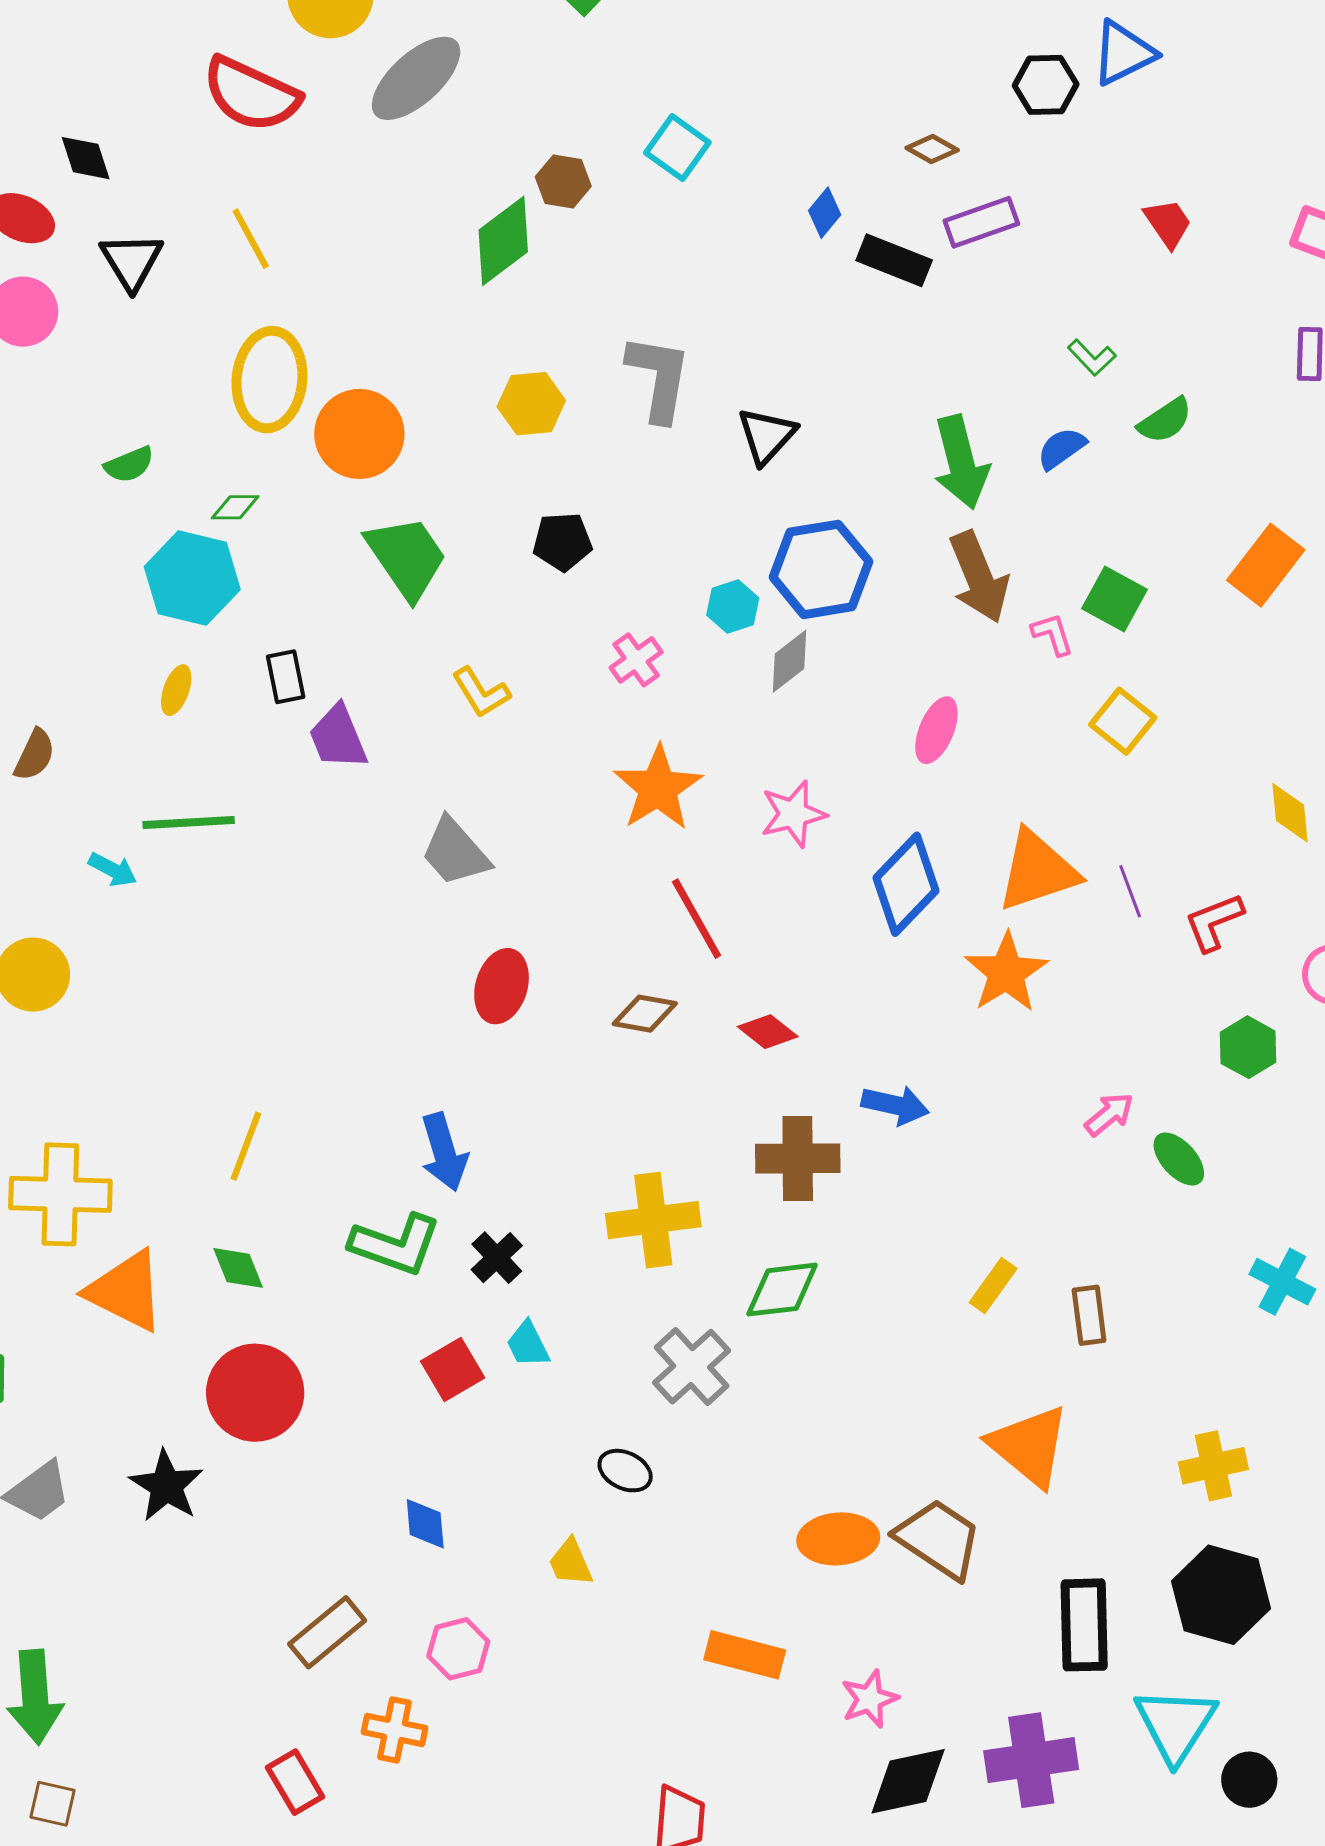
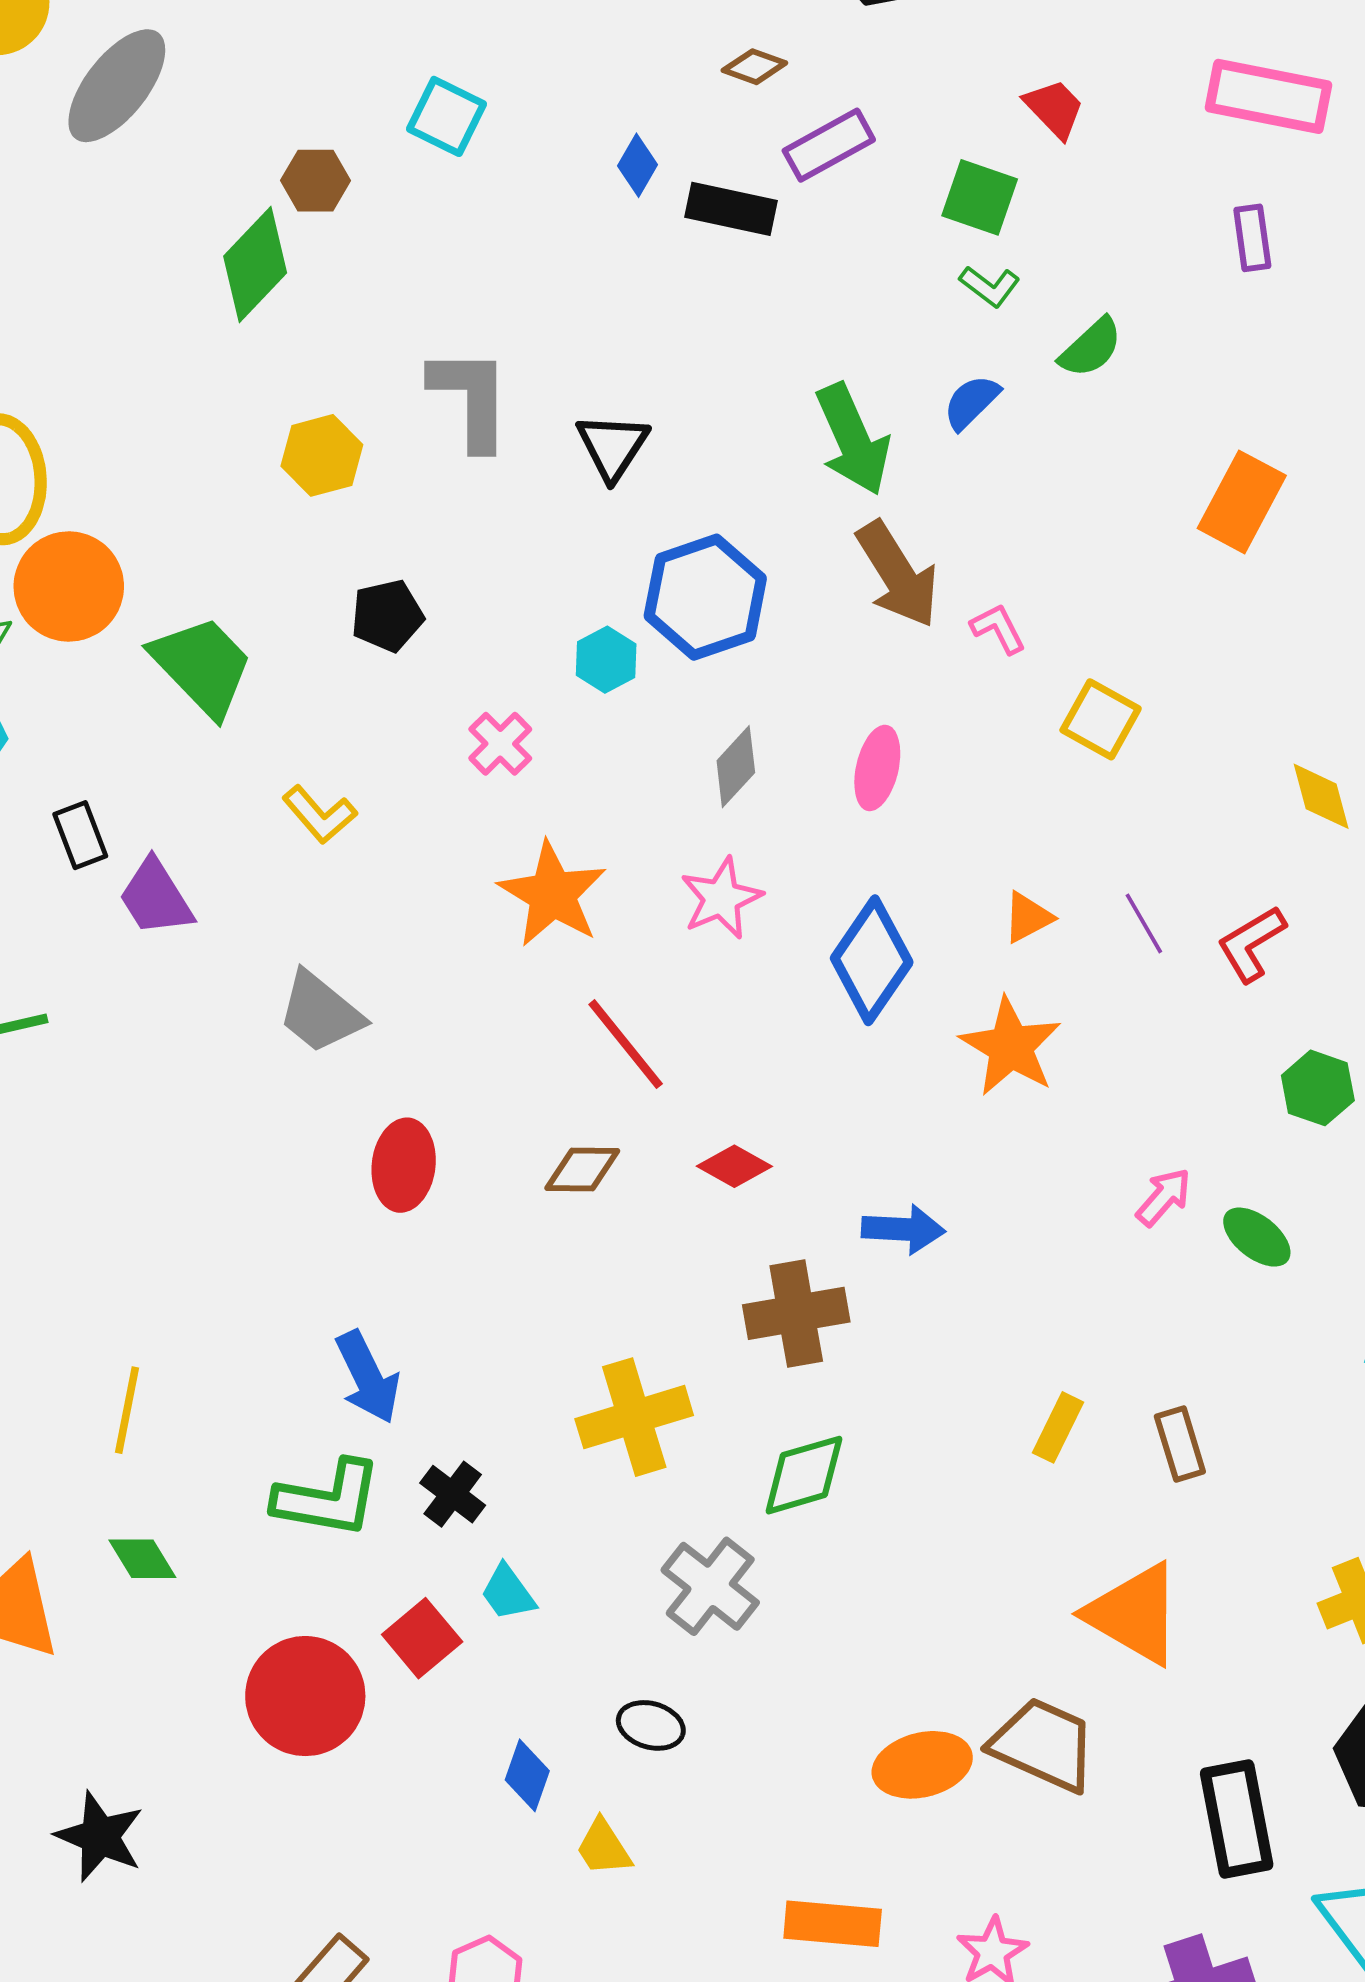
orange circle: (359, 434) -> (69, 587), moved
green square: (1115, 599) -> (980, 197), moved
gray diamond: (790, 661) -> (736, 767), moved
orange triangle: (1038, 871) -> (1028, 917), size x0.5
red circle: (255, 1393) -> (305, 1696), moved
blue diamond: (425, 1524) -> (527, 1775), moved, turned 34

